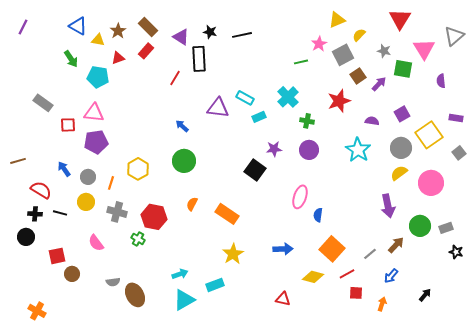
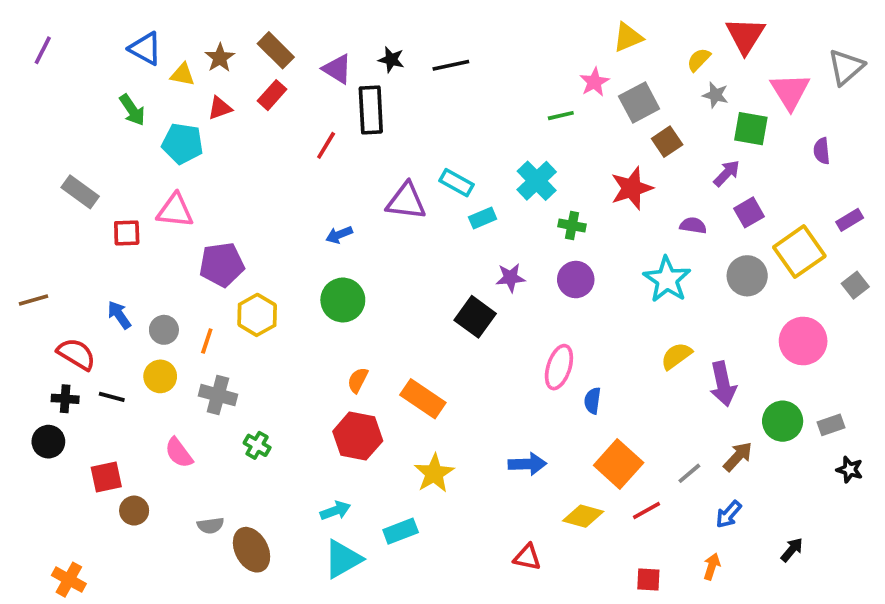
yellow semicircle: (359, 35) -> (699, 60), moved
purple arrow: (379, 84) -> (727, 173), moved
purple rectangle: (456, 118) -> (850, 220), turned -40
blue arrow: (182, 126) -> (339, 235), turned -64
purple pentagon: (96, 142) -> (222, 265), moved
yellow semicircle: (399, 173) -> (676, 356), moved
red hexagon: (154, 217) -> (358, 436), moved
red square: (356, 293) -> (648, 580), moved

